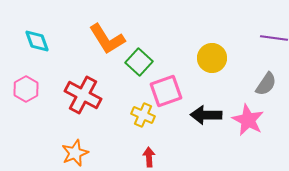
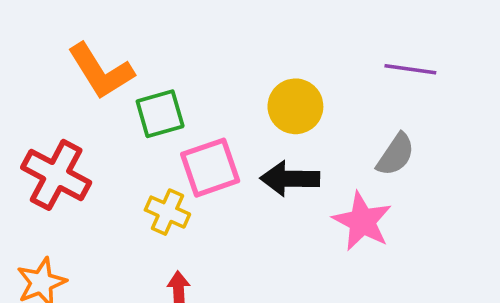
green square: (139, 62) -> (160, 114), turned 32
black arrow: (206, 115) -> (290, 179), moved

